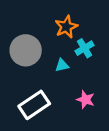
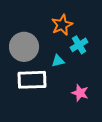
white rectangle: (34, 105) -> (32, 80), moved, turned 32

